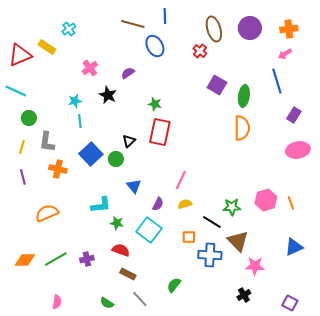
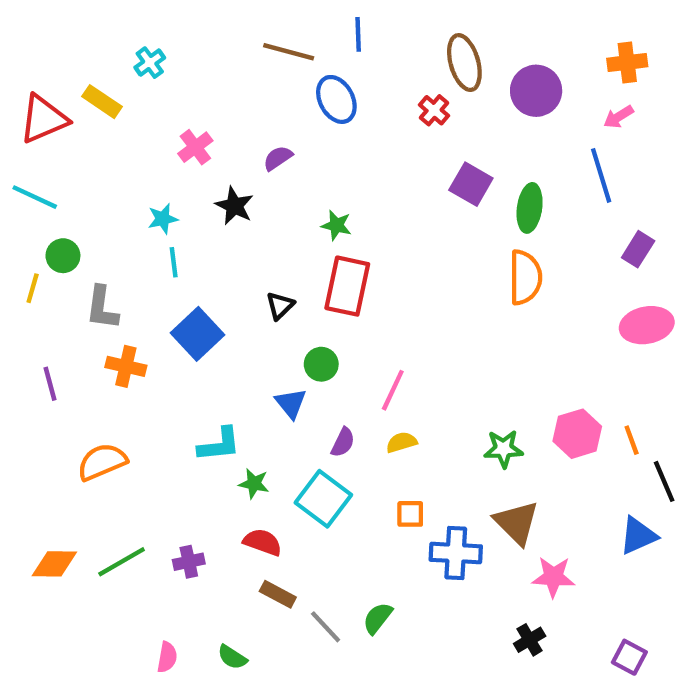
purple circle: (250, 28) -> (536, 91), moved
yellow line: (22, 147) -> (33, 288), moved
green circle: (116, 159) -> (321, 364), moved
black line: (212, 222) -> (664, 481), moved, turned 36
gray line: (140, 299) -> (326, 627), moved
pink semicircle: (57, 302) -> (167, 657), moved

